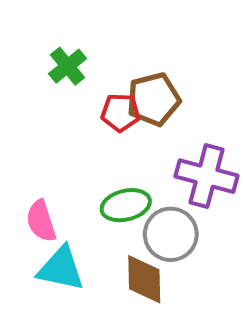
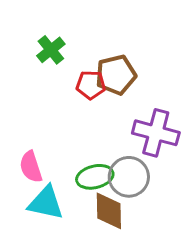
green ellipse: (126, 205) -> (95, 177), moved

